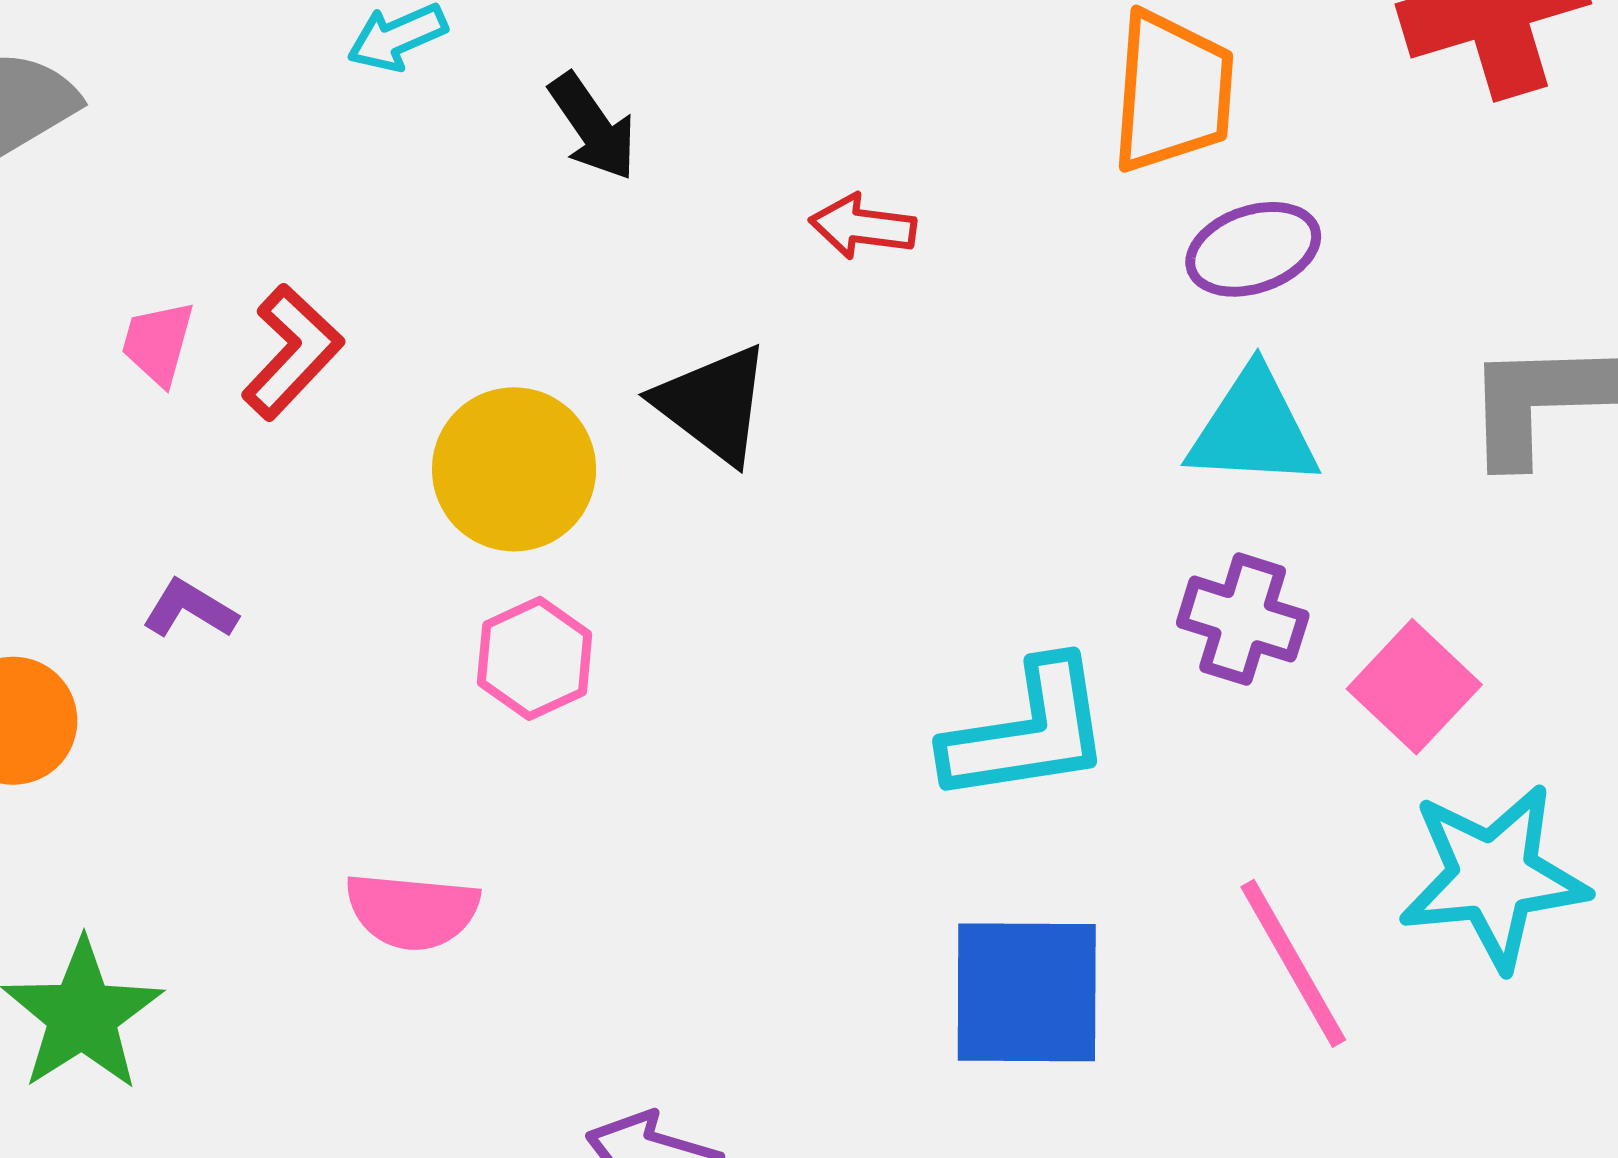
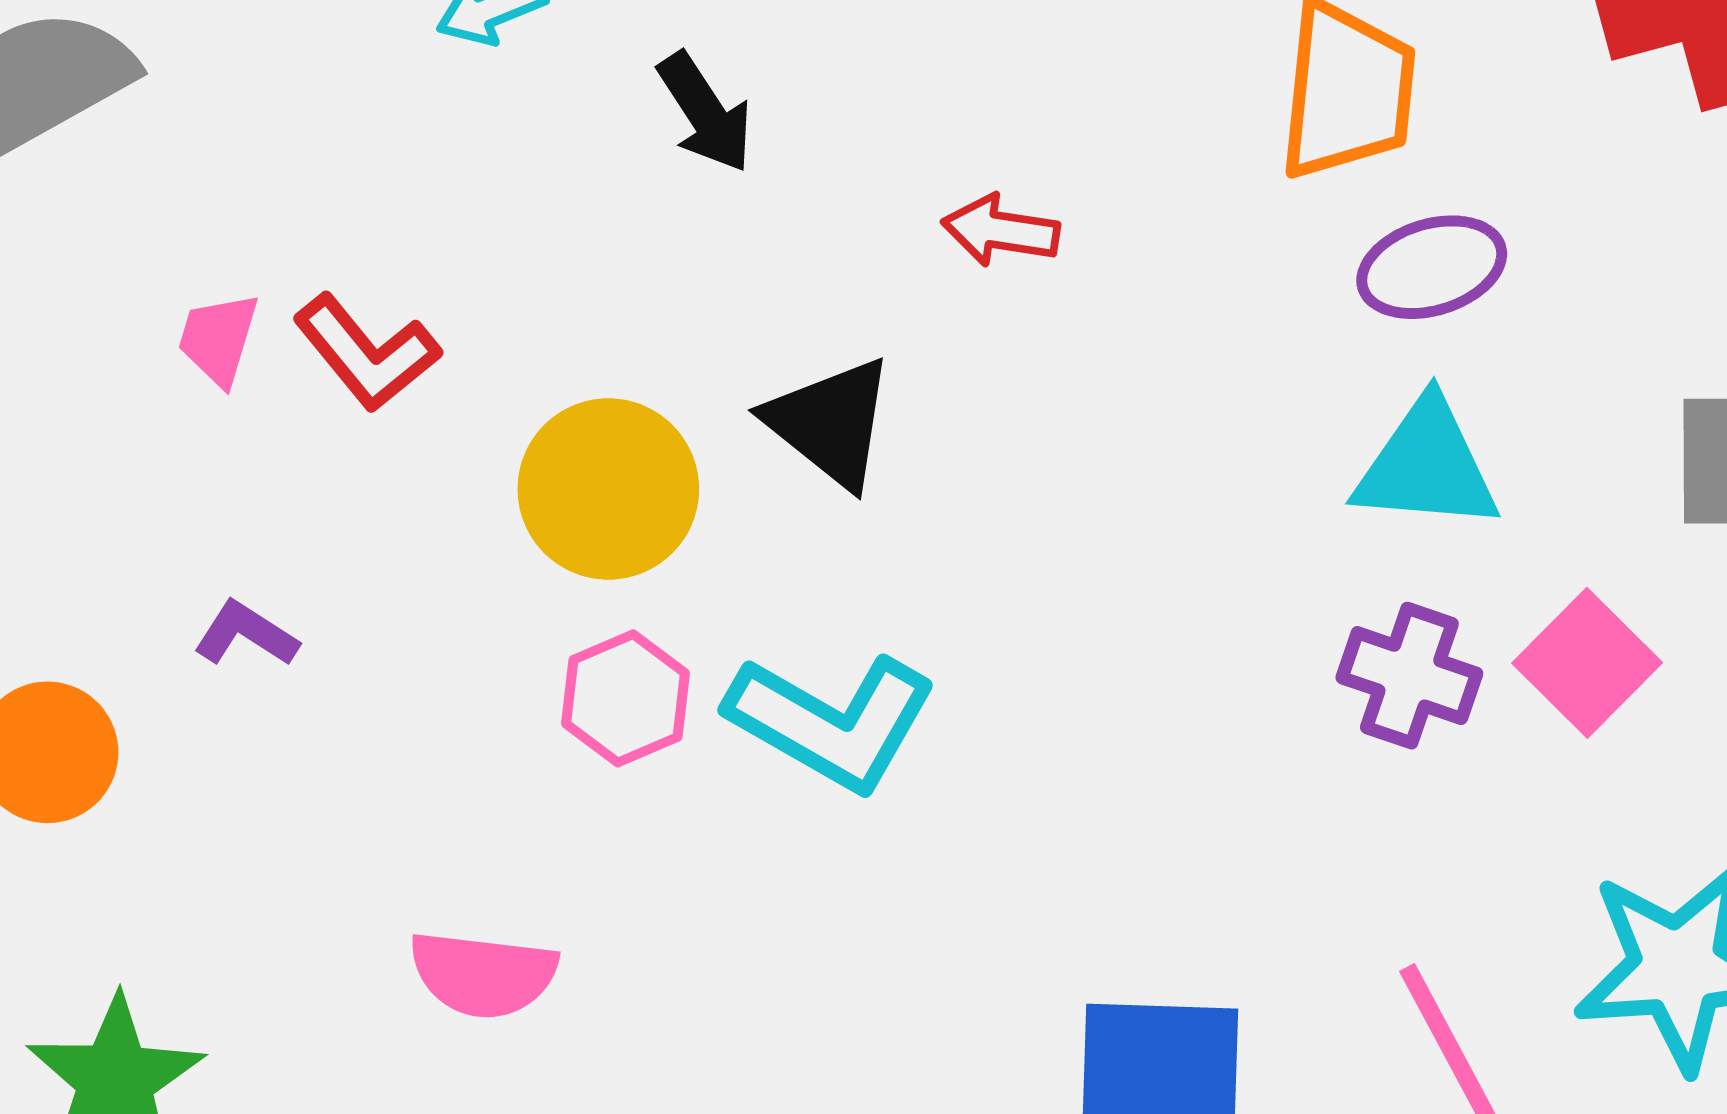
red L-shape: (292, 352) -> (367, 353), turned 96
pink square: (1414, 687) -> (1587, 663), moved
cyan L-shape: (1028, 732) -> (832, 722), moved, turned 37

